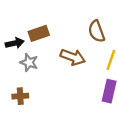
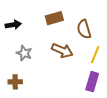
brown rectangle: (39, 33) -> (54, 18), moved
black arrow: (15, 43) -> (13, 25), moved

